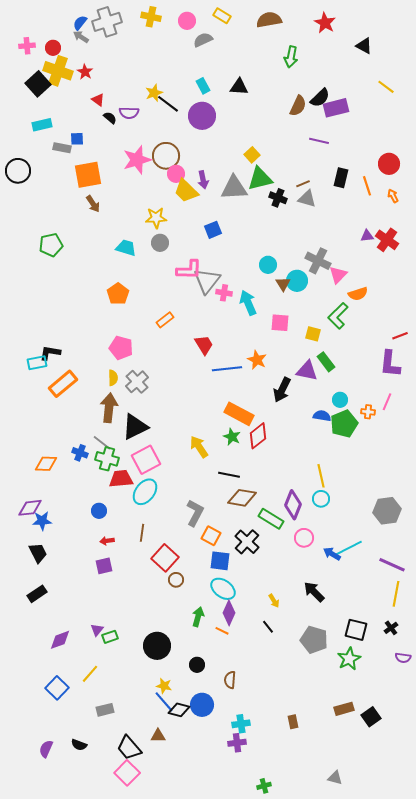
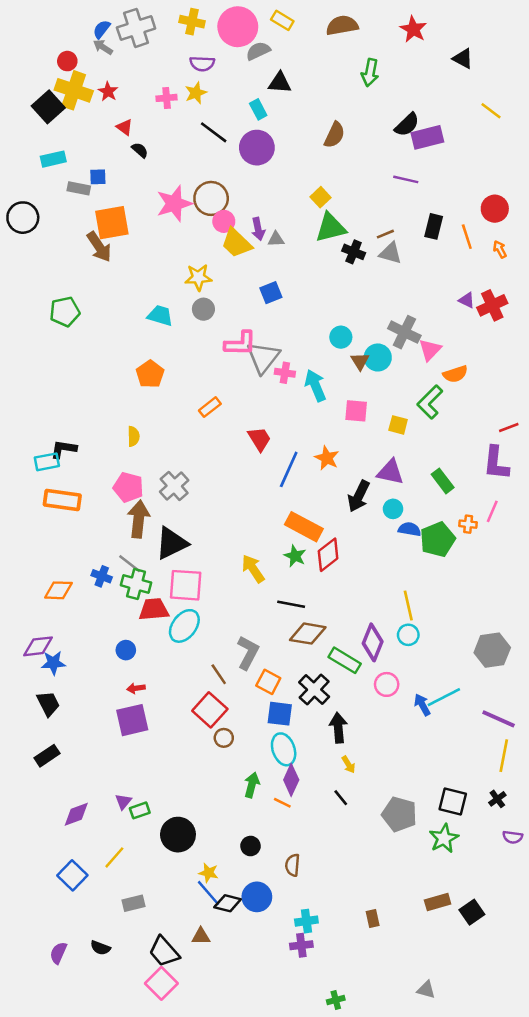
pink circle: (187, 21) -> (238, 27), size x1.8
pink cross: (27, 46) -> (167, 98), moved
black triangle: (239, 87) -> (280, 83), moved
yellow star: (154, 93) -> (196, 93), moved
brown semicircle: (298, 106) -> (334, 135), moved
purple semicircle: (129, 113) -> (202, 64), moved
gray triangle: (234, 188) -> (276, 239), moved, size x0.5
brown arrow: (93, 204) -> (99, 247), moved, size x1.4
purple triangle: (367, 236) -> (467, 300), turned 32
red cross: (387, 240) -> (492, 305), turned 30
pink pentagon: (121, 348) -> (128, 487), moved
green rectangle: (326, 362) -> (443, 481), moved
blue line: (227, 369) -> (289, 469), turned -60
yellow semicircle: (113, 378) -> (133, 436), moved
orange rectangle: (63, 384) -> (62, 500), moved, turned 48
cyan circle: (340, 400) -> (393, 509), moved
pink square: (146, 460) -> (186, 585), turned 32
brown line: (142, 533) -> (219, 674), moved, turned -42
blue arrow: (332, 554) -> (422, 705), turned 30
purple square: (104, 566) -> (132, 720), size x1.5
cyan ellipse: (223, 589) -> (284, 749), turned 35
black arrow: (314, 592) -> (338, 728), moved, turned 40
black circle: (157, 646) -> (178, 835), moved

